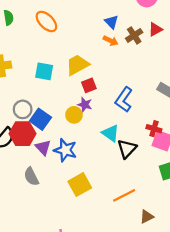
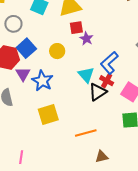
blue L-shape: (124, 100) -> (109, 63), moved
purple star: (85, 105) -> (86, 39), moved
gray circle: (23, 109) -> (13, 24), moved
red cross: (154, 129) -> (107, 81), moved

